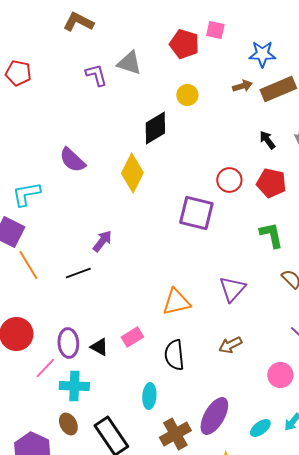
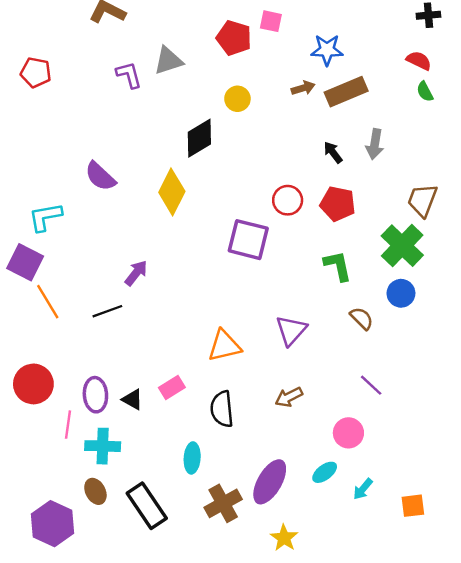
gray triangle: (129, 63) -> (168, 61), turned -36
pink line: (45, 368) -> (68, 425), turned -35
cyan ellipse: (260, 428) -> (325, 472), moved

